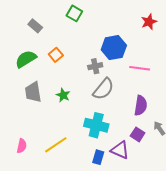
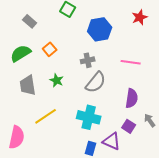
blue hexagon: (114, 48) -> (100, 29), moved
green star: (63, 95) -> (57, 80), moved
yellow line: (56, 145) -> (46, 116), moved
pink semicircle: (22, 146) -> (17, 137), size x1.6

